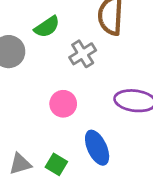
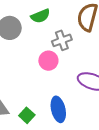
pink circle: (63, 104) -> (48, 61), moved

